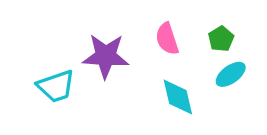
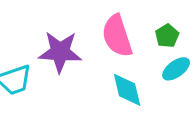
pink semicircle: (167, 39) -> (117, 36), size x1.4

